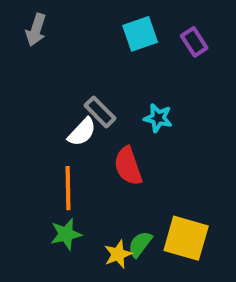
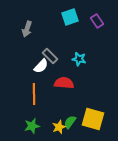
gray arrow: (36, 30) -> (27, 29), moved
red semicircle: (128, 166) -> (64, 83), turned 114
green star: (66, 234) -> (32, 126), moved

